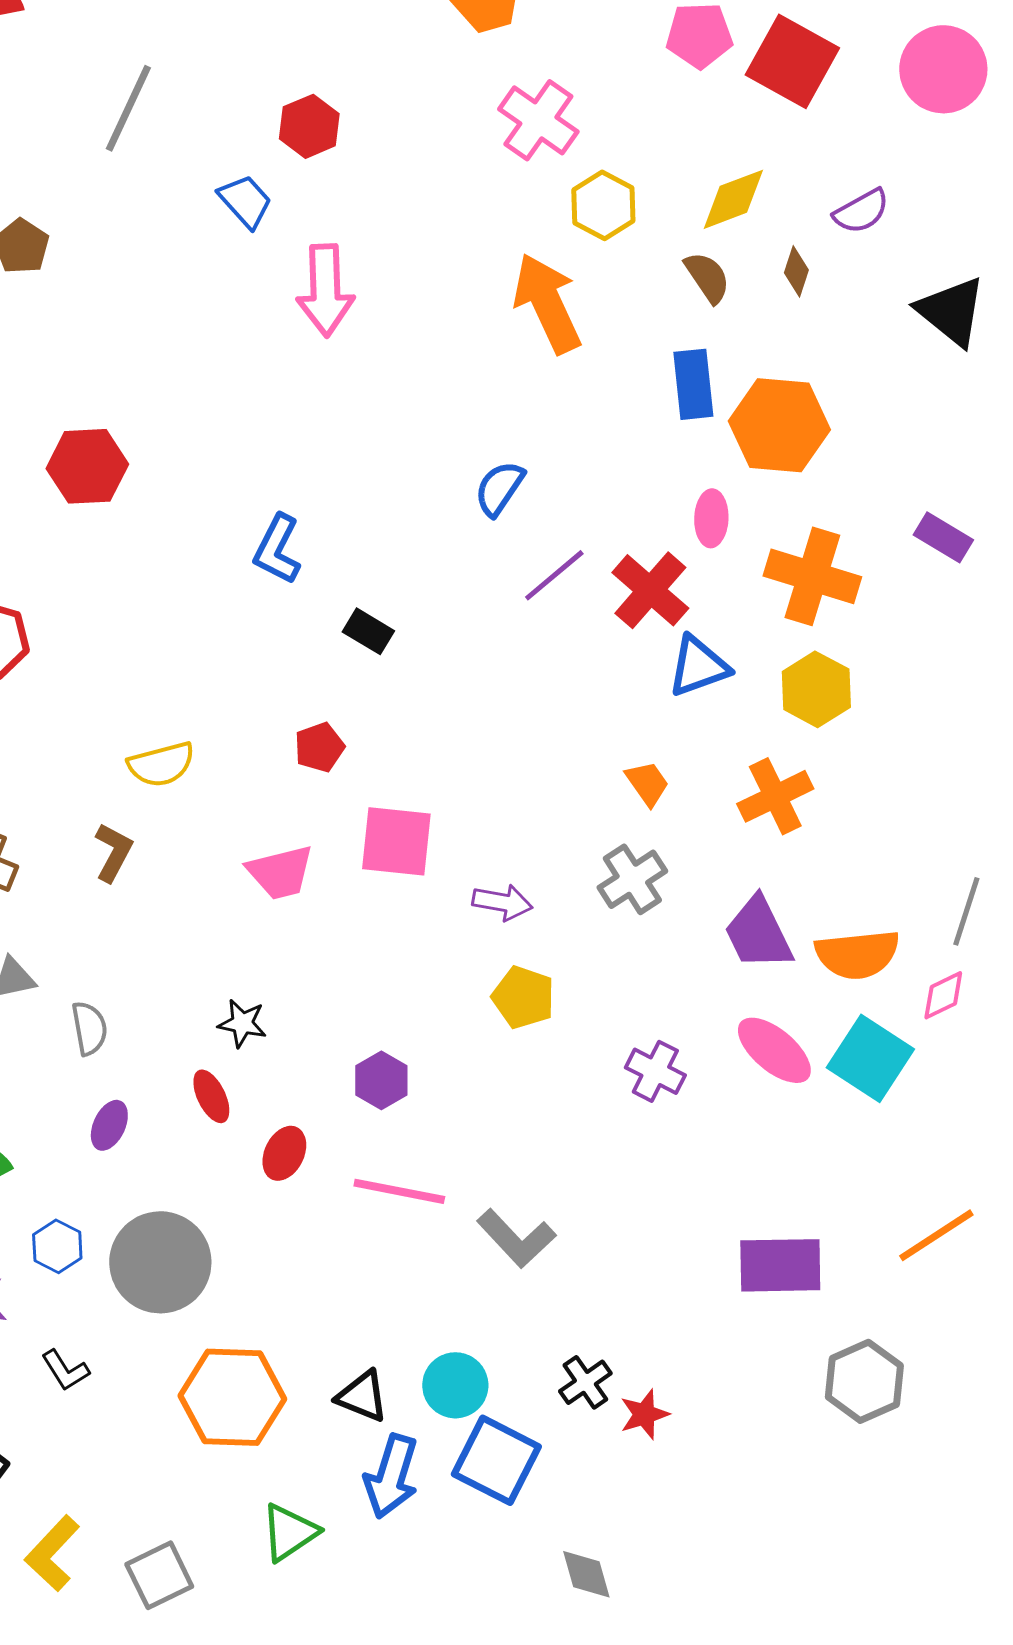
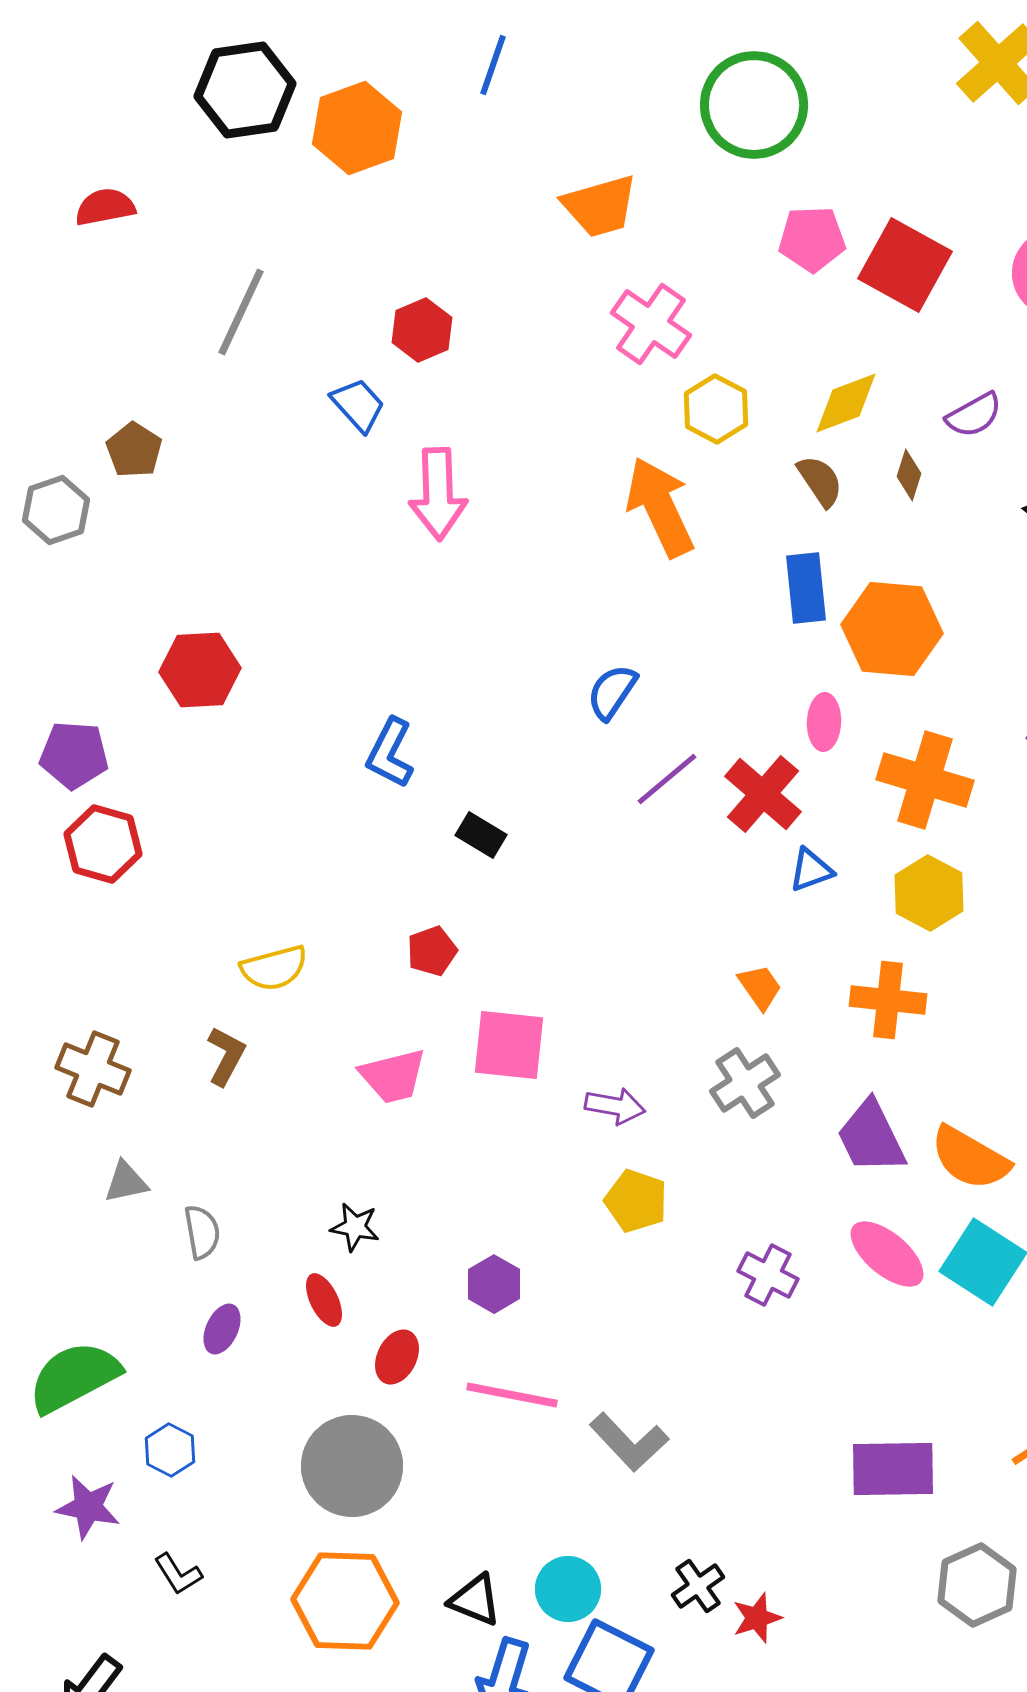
blue triangle: (698, 666) -> (811, 870), size x0.7
orange cross: (775, 796) -> (888, 1000), turned 32
orange semicircle: (857, 954) -> (970, 1158), turned 36
gray circle: (160, 1262) -> (352, 1466), moved

